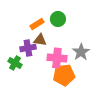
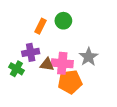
orange rectangle: (37, 24) -> (40, 26), turned -32
brown triangle: (40, 40) -> (47, 64), moved

